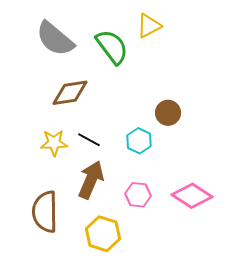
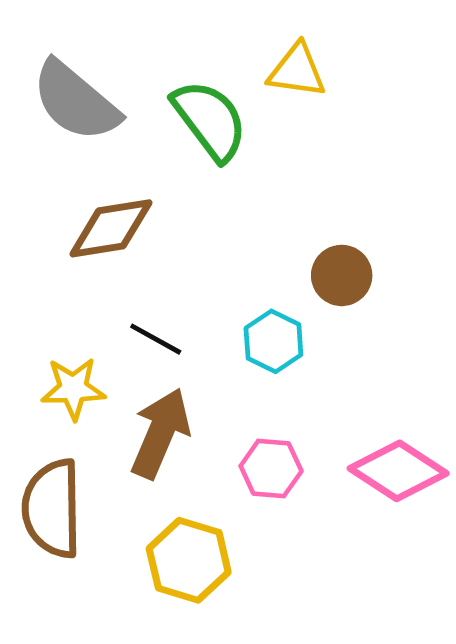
yellow triangle: (149, 26) -> (297, 71), turned 36
yellow star: (54, 143) -> (73, 388), moved

